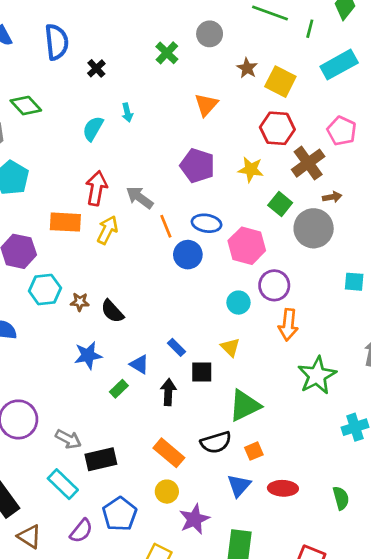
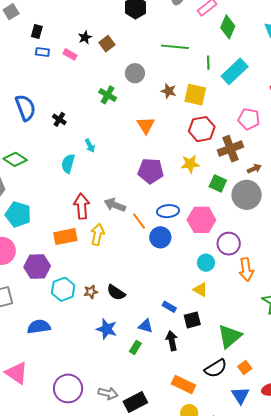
green line: (310, 29) -> (208, 63), moved
brown cross: (308, 163) -> (230, 149), turned 30
yellow triangle: (230, 347) -> (200, 290), moved
blue star: (88, 355) -> (107, 329), turned -30

